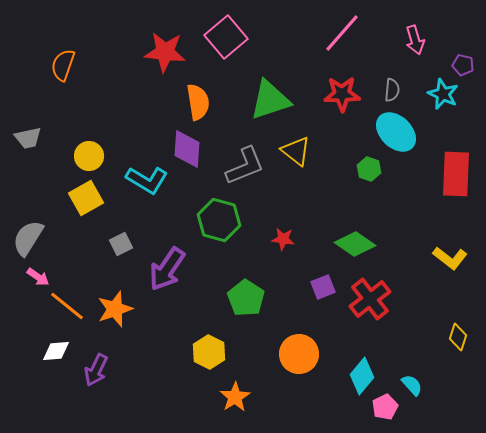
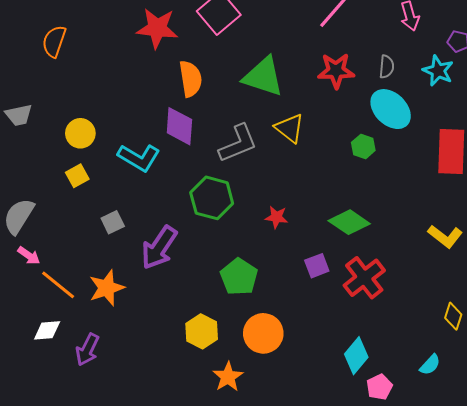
green triangle: (270, 100) -> (263, 77), turned 36
yellow square: (86, 198) -> (77, 176), size x0.7
orange circle: (299, 354) -> (263, 333), moved
cyan semicircle: (412, 385) -> (430, 365), moved, turned 85

